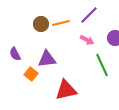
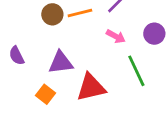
orange square: (31, 74) -> (45, 94), moved
red triangle: (66, 90) -> (91, 87), moved

